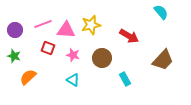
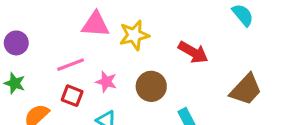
pink line: (43, 24) -> (71, 65), moved
pink triangle: (66, 30) -> (95, 24), moved
red square: (48, 48) -> (72, 96), moved

